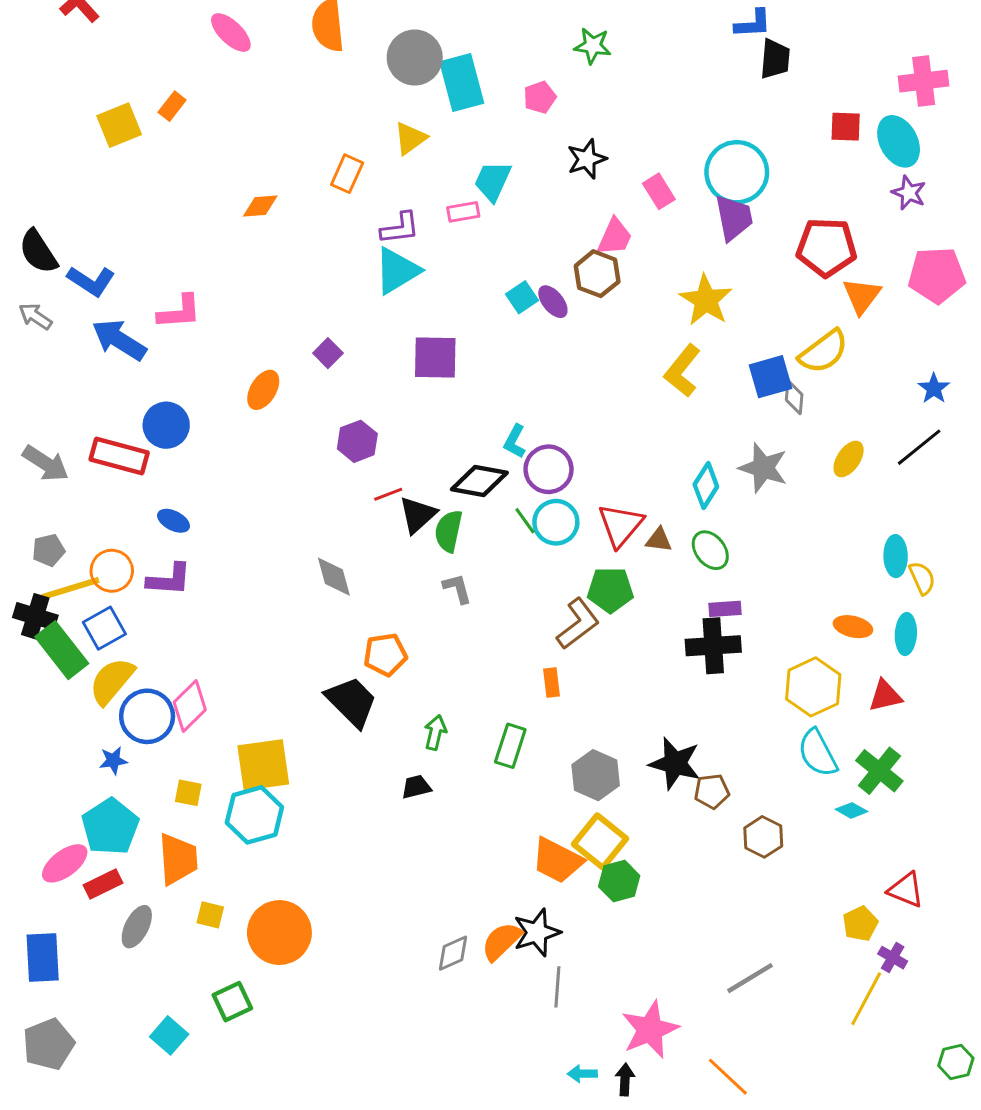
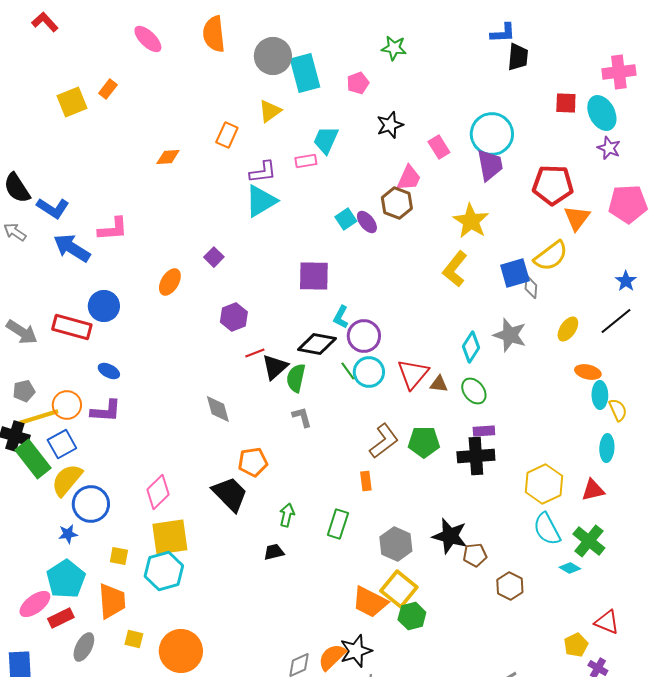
purple square: (435, 358) -> (314, 276), moved
green pentagon: (610, 590) -> (424, 442), moved
orange ellipse: (853, 627) -> (588, 372), moved
pink diamond: (190, 706) -> (158, 492), moved

